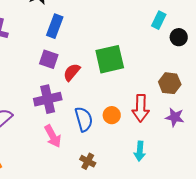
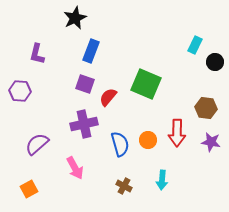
green square: (110, 59) -> (146, 84), turned 36
pink arrow: (53, 136) -> (75, 168), moved
cyan arrow: (140, 151) -> (162, 180), moved

